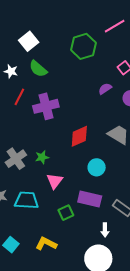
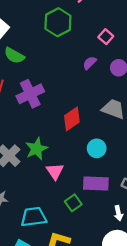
green star: (42, 157) -> (37, 149), size x1.5
cyan trapezoid: (27, 200) -> (34, 217), moved

